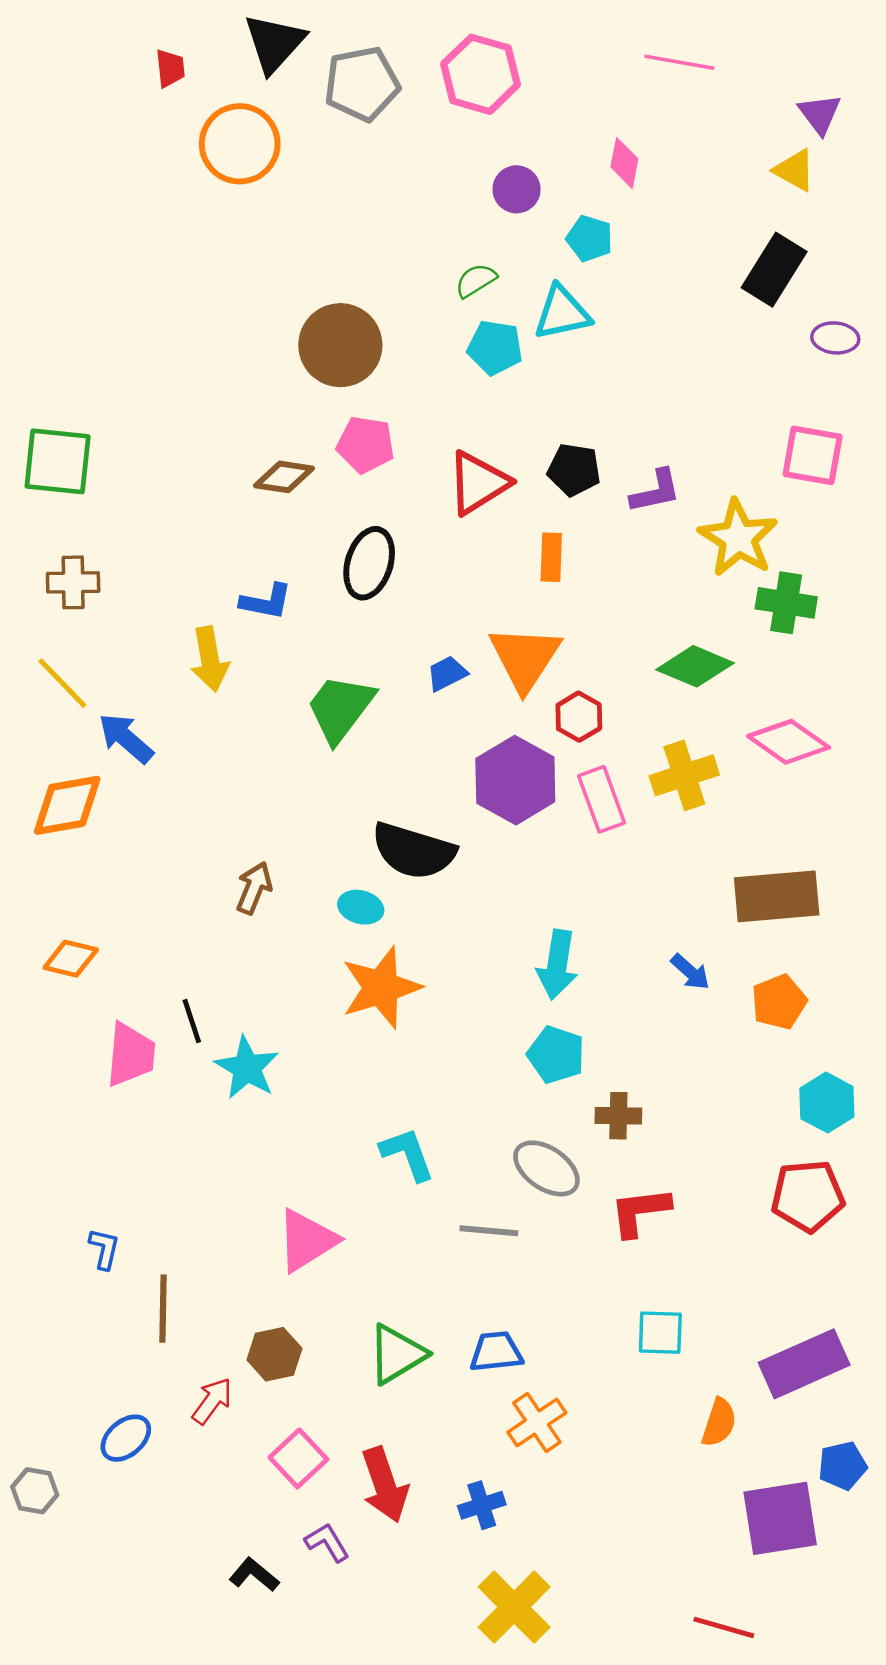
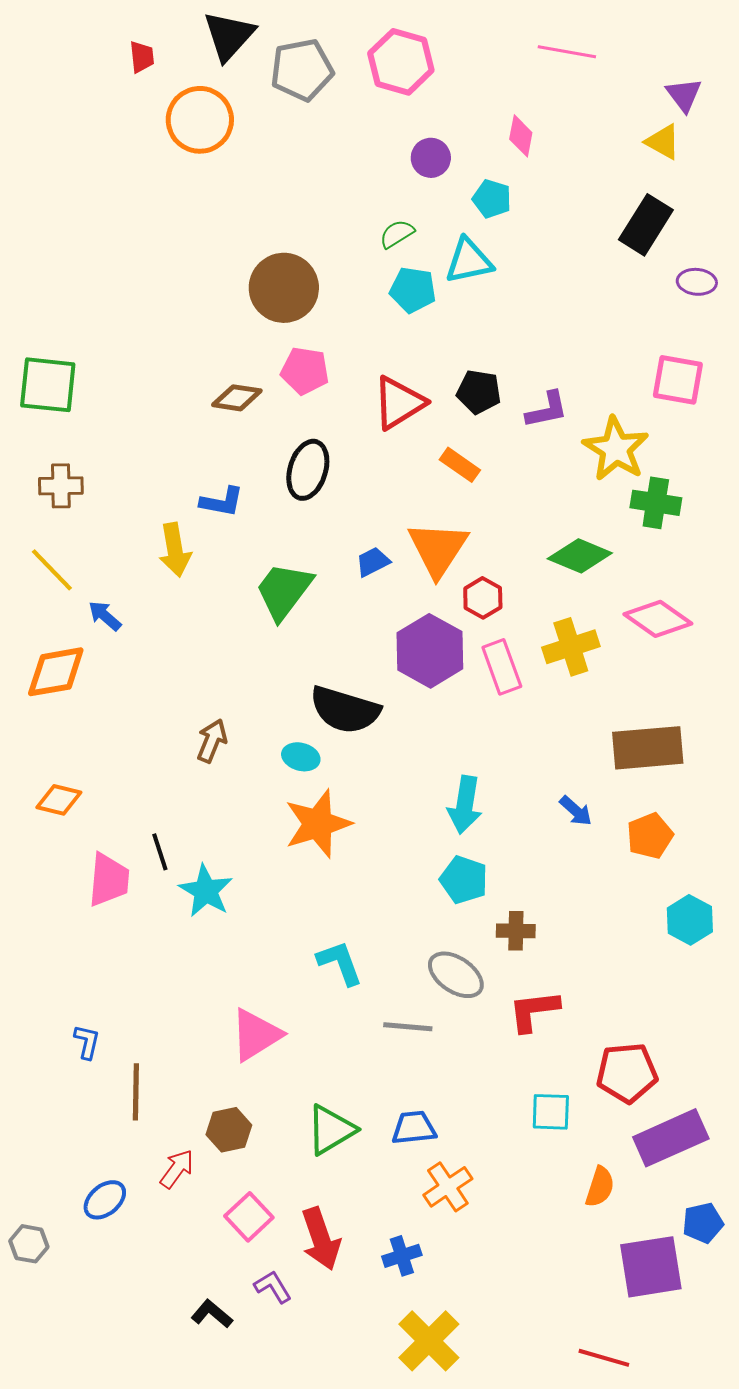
orange rectangle: (551, 557) -> (460, 465), turned -57
blue arrow: (126, 738) -> (105, 616), size x0.7
red pentagon: (808, 1196) -> (627, 1073), moved

